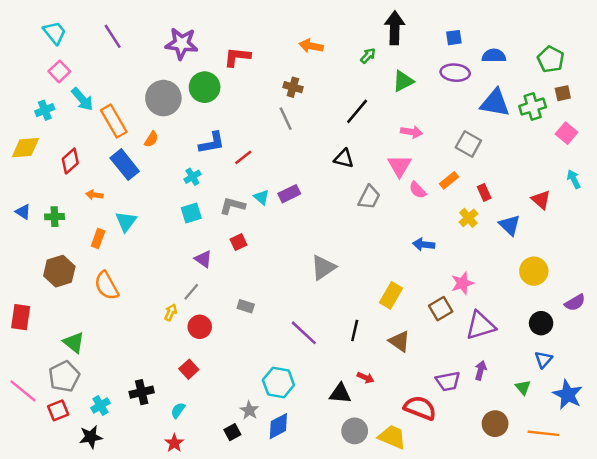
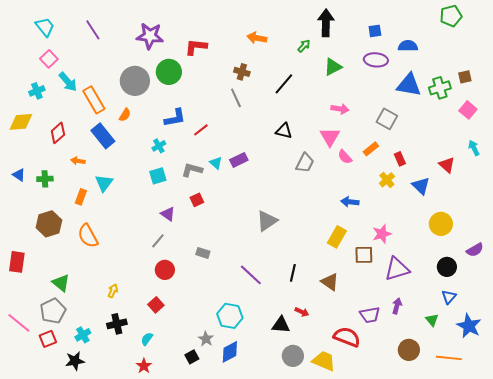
green pentagon: (551, 59) -> (451, 16), moved, turned 30
black line: (357, 111) -> (284, 84), moved
yellow rectangle: (391, 295) -> (337, 237), moved
brown square: (441, 309) -> (364, 255), turned 30
yellow arrow: (171, 312) -> (113, 291), moved

